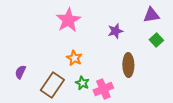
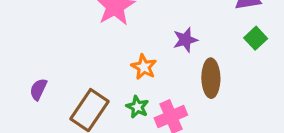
purple star: (115, 31) -> (185, 40), moved
orange star: (74, 58) -> (144, 67), moved

